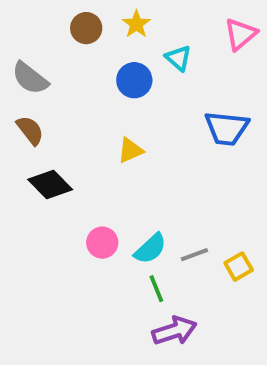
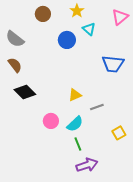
yellow star: (136, 24) -> (77, 11), moved
yellow triangle: (130, 150) -> (75, 95), moved
gray line: (194, 255) -> (97, 107), moved

